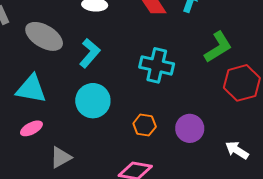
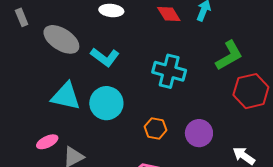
cyan L-shape: (90, 53) -> (105, 57), turned 84
cyan triangle: (31, 89) -> (66, 96), moved
pink ellipse: (31, 128) -> (47, 142), moved

